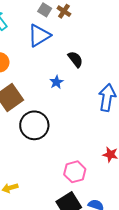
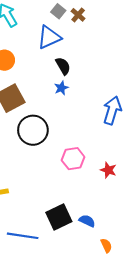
black semicircle: (75, 59) -> (63, 66), moved
pink hexagon: (75, 172) -> (73, 159), moved

